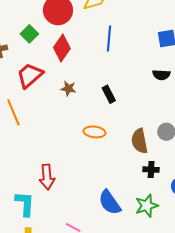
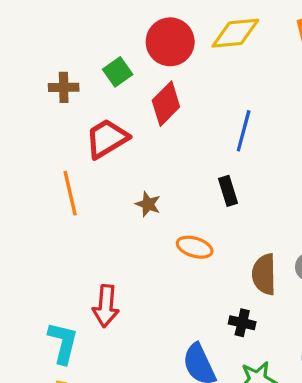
blue line: (109, 39) -> (244, 131), moved
brown star: (68, 89) -> (148, 204), moved
black cross: (151, 170) -> (242, 323), moved

